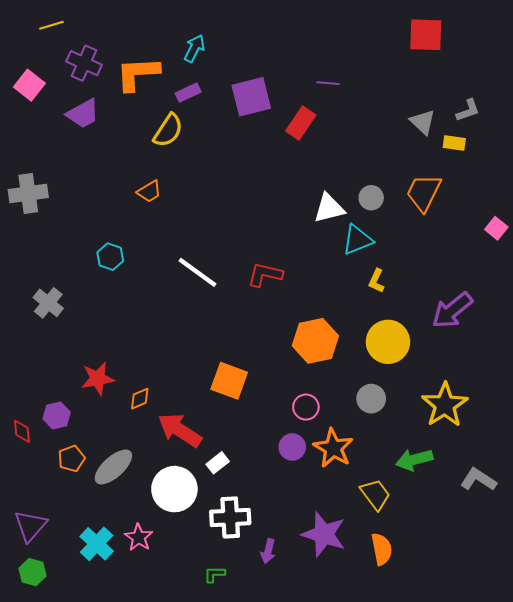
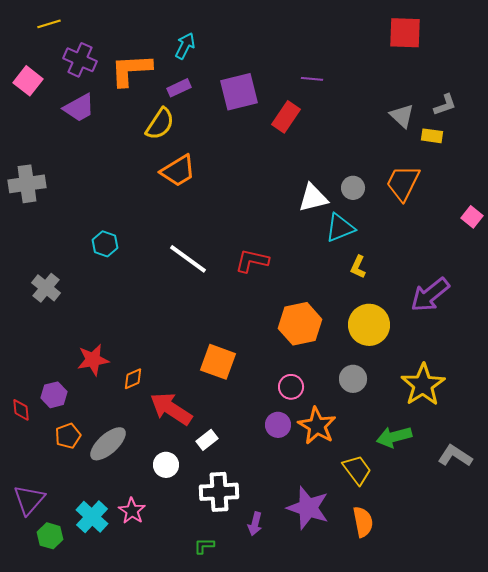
orange trapezoid: (149, 191) -> (178, 171), moved, size x1.5
white circle: (174, 489) -> (166, 465), size x0.6
green hexagon: (32, 572) -> (50, 536), moved

